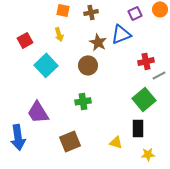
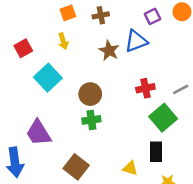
orange square: (63, 10) -> (68, 13), turned -32
red cross: (146, 61) -> (145, 88), moved
brown circle: (88, 65) -> (90, 94), moved
brown square: (70, 141) -> (76, 167), turned -30

